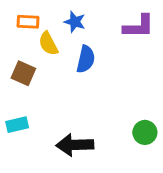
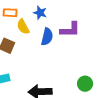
purple L-shape: (139, 26) -> (70, 30), moved

